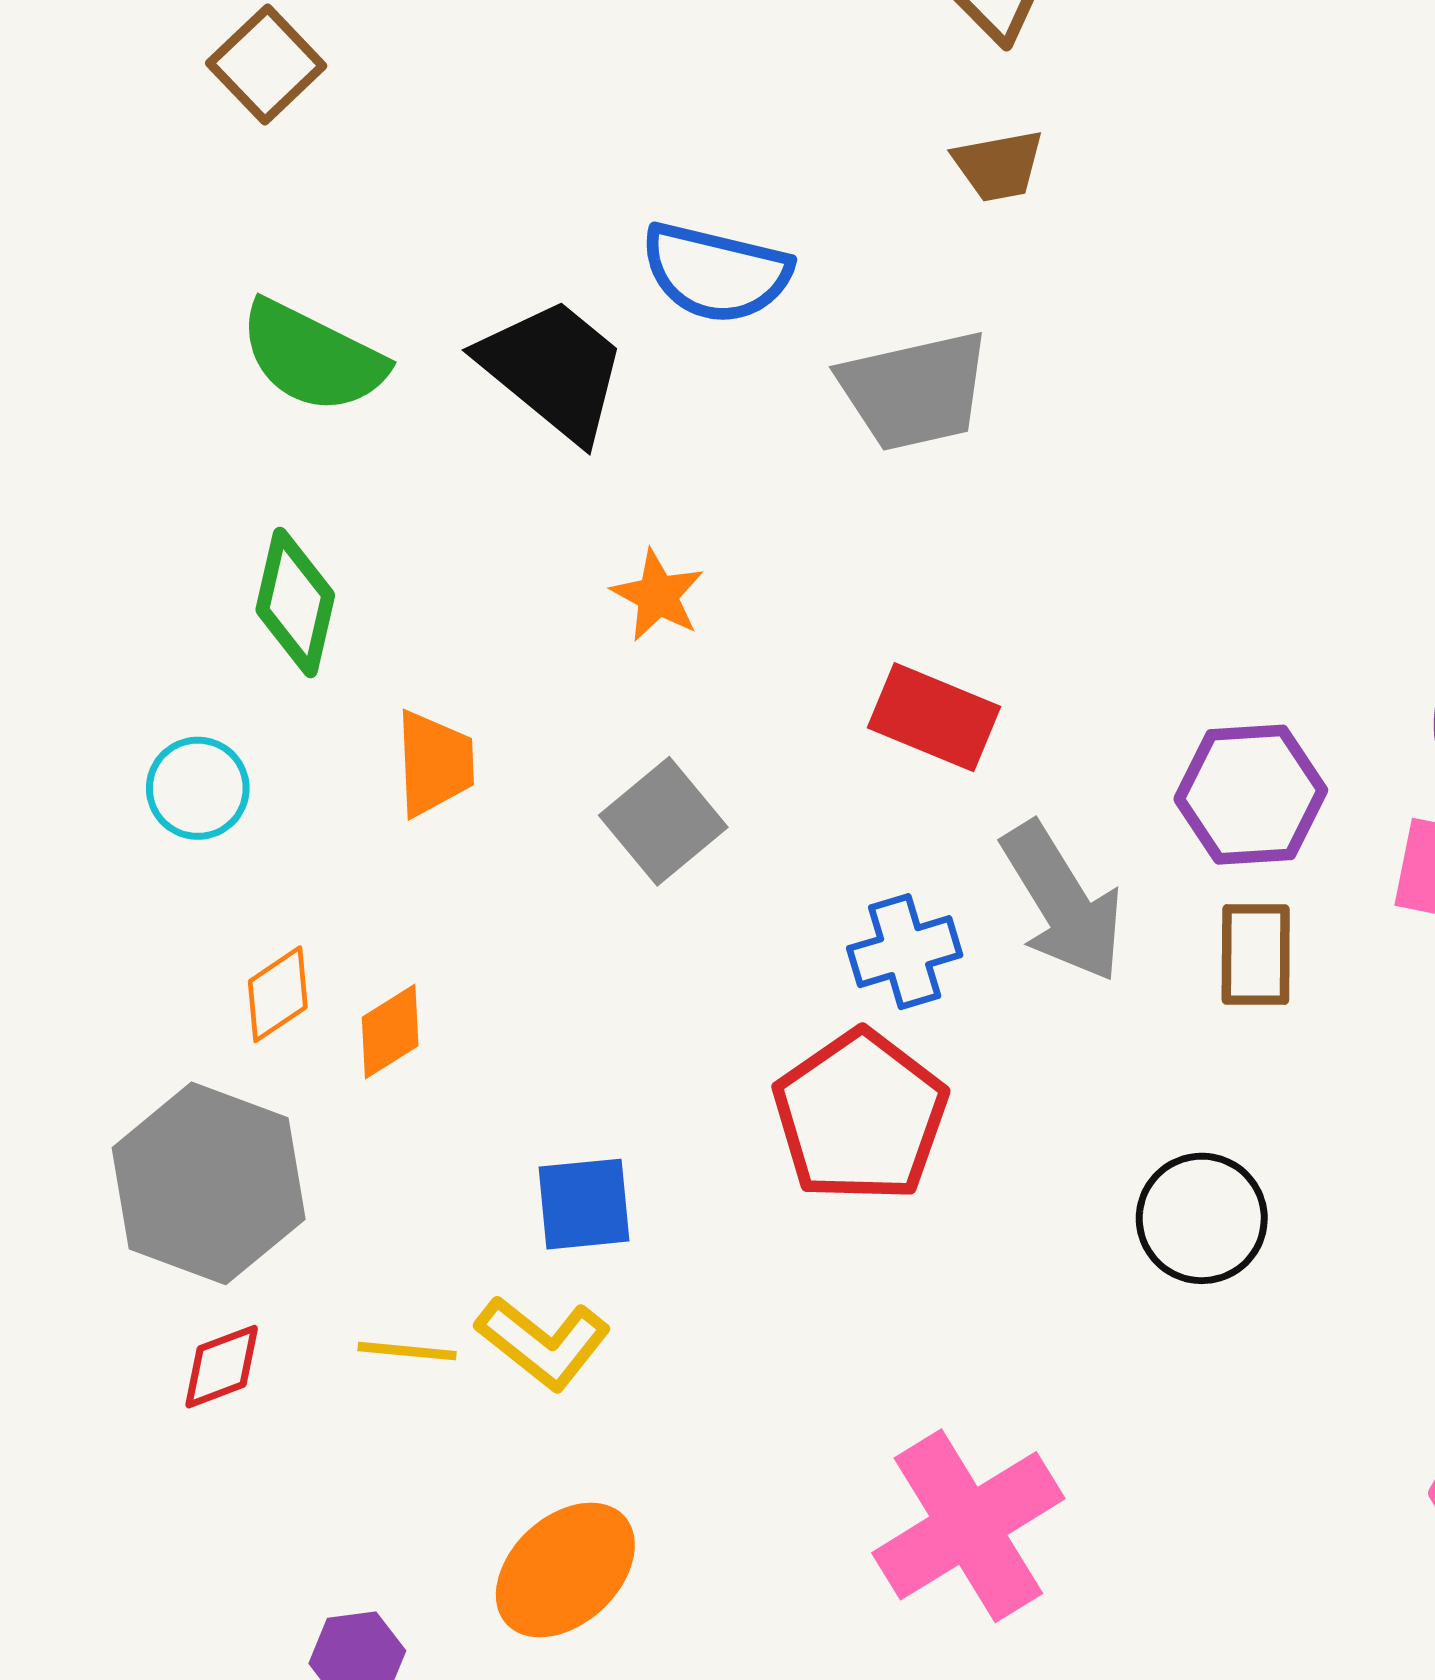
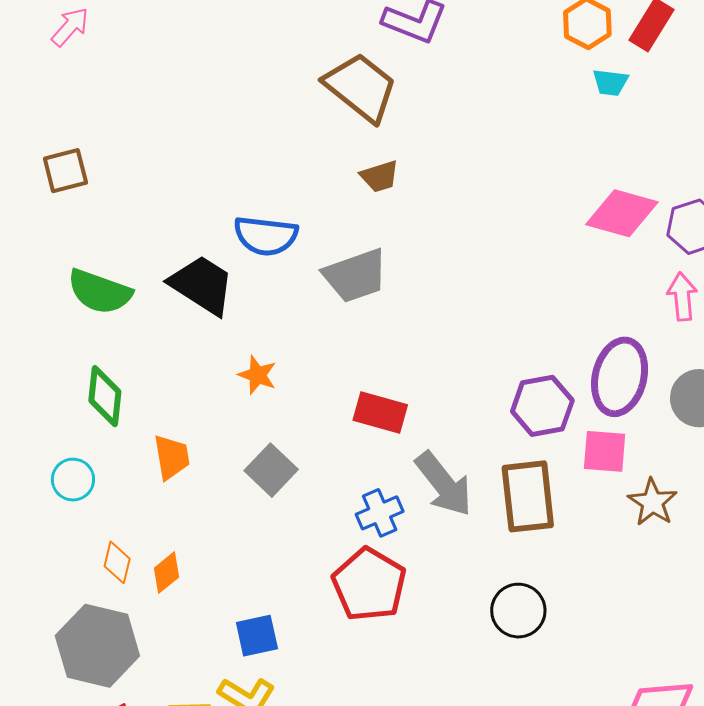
brown square: (266, 64) -> (65, 171), turned 36
purple hexagon: (1251, 795) -> (542, 406), moved
brown rectangle: (1256, 955) -> (528, 496), size x1.6
orange diamond: (278, 994) -> (117, 562), turned -36

